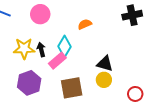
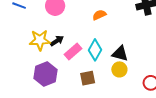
cyan diamond: (64, 46) -> (95, 50), moved
black arrow: (41, 50) -> (57, 41), turned 72
brown square: (72, 88) -> (88, 78), size x0.7

